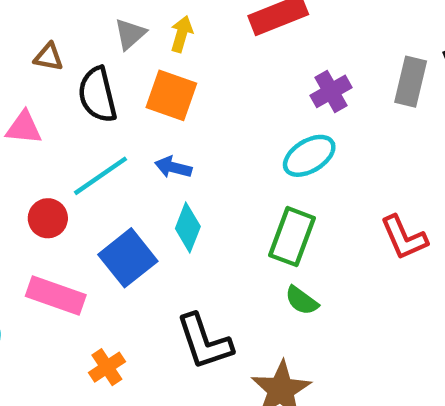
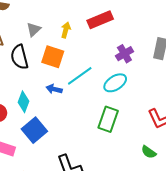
yellow arrow: (182, 34) -> (66, 30), moved
cyan line: (100, 176) -> (80, 76), moved
cyan diamond: (188, 227) -> (24, 102), moved
green semicircle: (302, 301) -> (149, 152), moved

